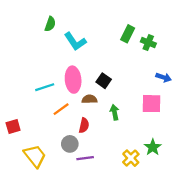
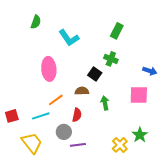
green semicircle: (50, 24) -> (36, 22), moved
green cross: (148, 43) -> (111, 59), moved
pink ellipse: (73, 80) -> (49, 69), moved
cyan line: (45, 87) -> (41, 116), moved

